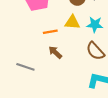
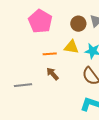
gray line: (25, 67) -> (23, 85), turned -30

